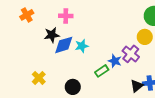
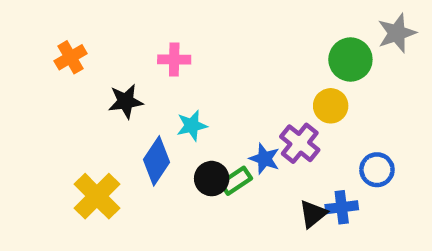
pink cross: (66, 16) -> (174, 60), moved
blue diamond: (64, 45) -> (157, 161), moved, turned -40
yellow cross: (39, 78) -> (97, 196), size x1.5
black circle: (73, 87) -> (212, 179), moved

